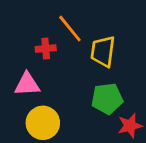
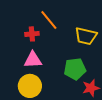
yellow trapezoid: (103, 51) -> (86, 36), moved, turned -85
pink triangle: (27, 84) -> (33, 60), moved

